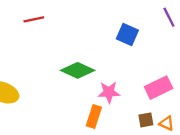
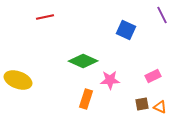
pink rectangle: (159, 88) -> (153, 76), size x0.7
orange rectangle: (94, 116) -> (86, 99), moved

